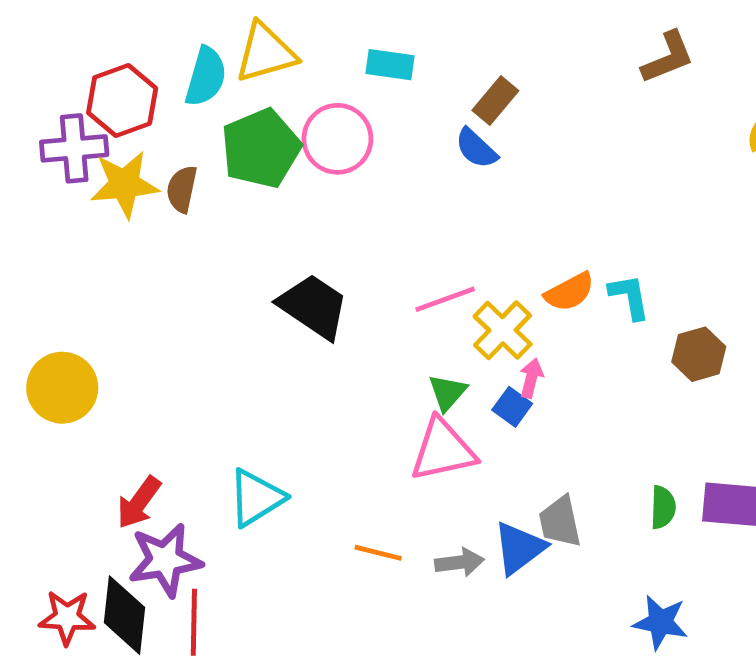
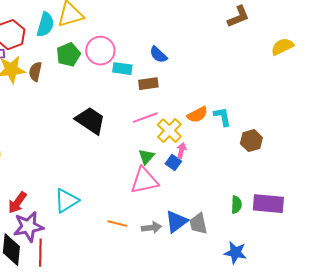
cyan rectangle: (390, 65) -> (122, 69), moved
brown rectangle: (495, 101) -> (148, 84), moved, turned 42
green pentagon: (261, 148) -> (68, 55), size x0.7
gray trapezoid: (560, 522) -> (198, 224), moved

